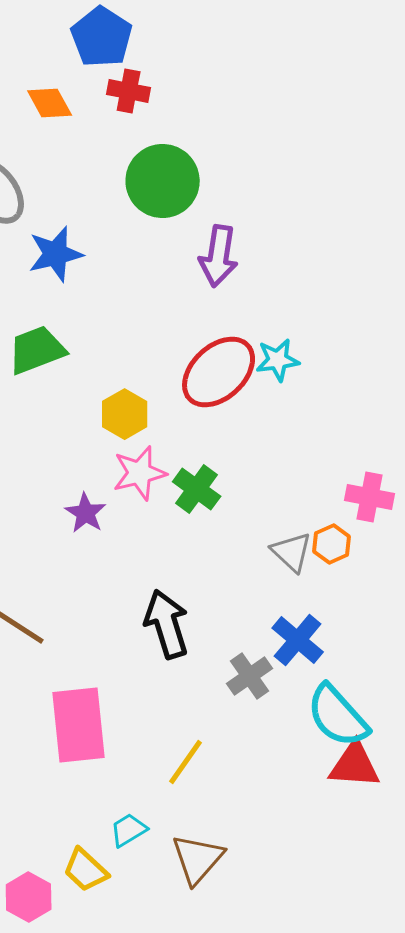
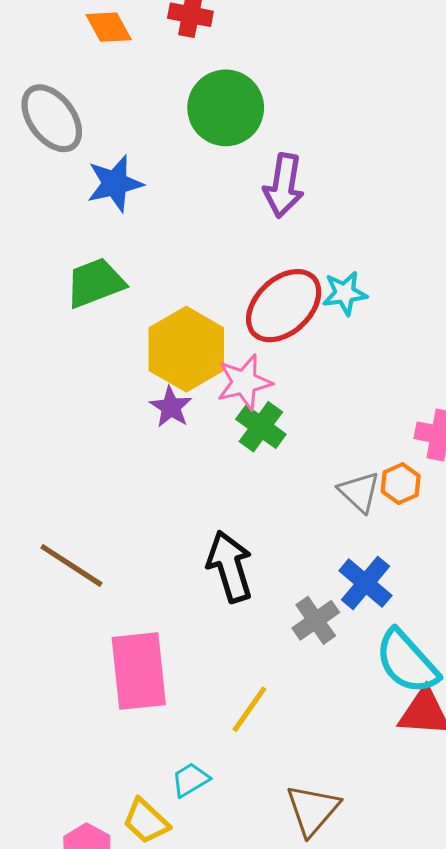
yellow hexagon: (125, 414) -> (186, 349), size x1.6
pink star: (140, 473) -> (244, 382), moved
purple star: (86, 513) -> (171, 407), moved
brown triangle: (198, 859) -> (313, 810), moved

